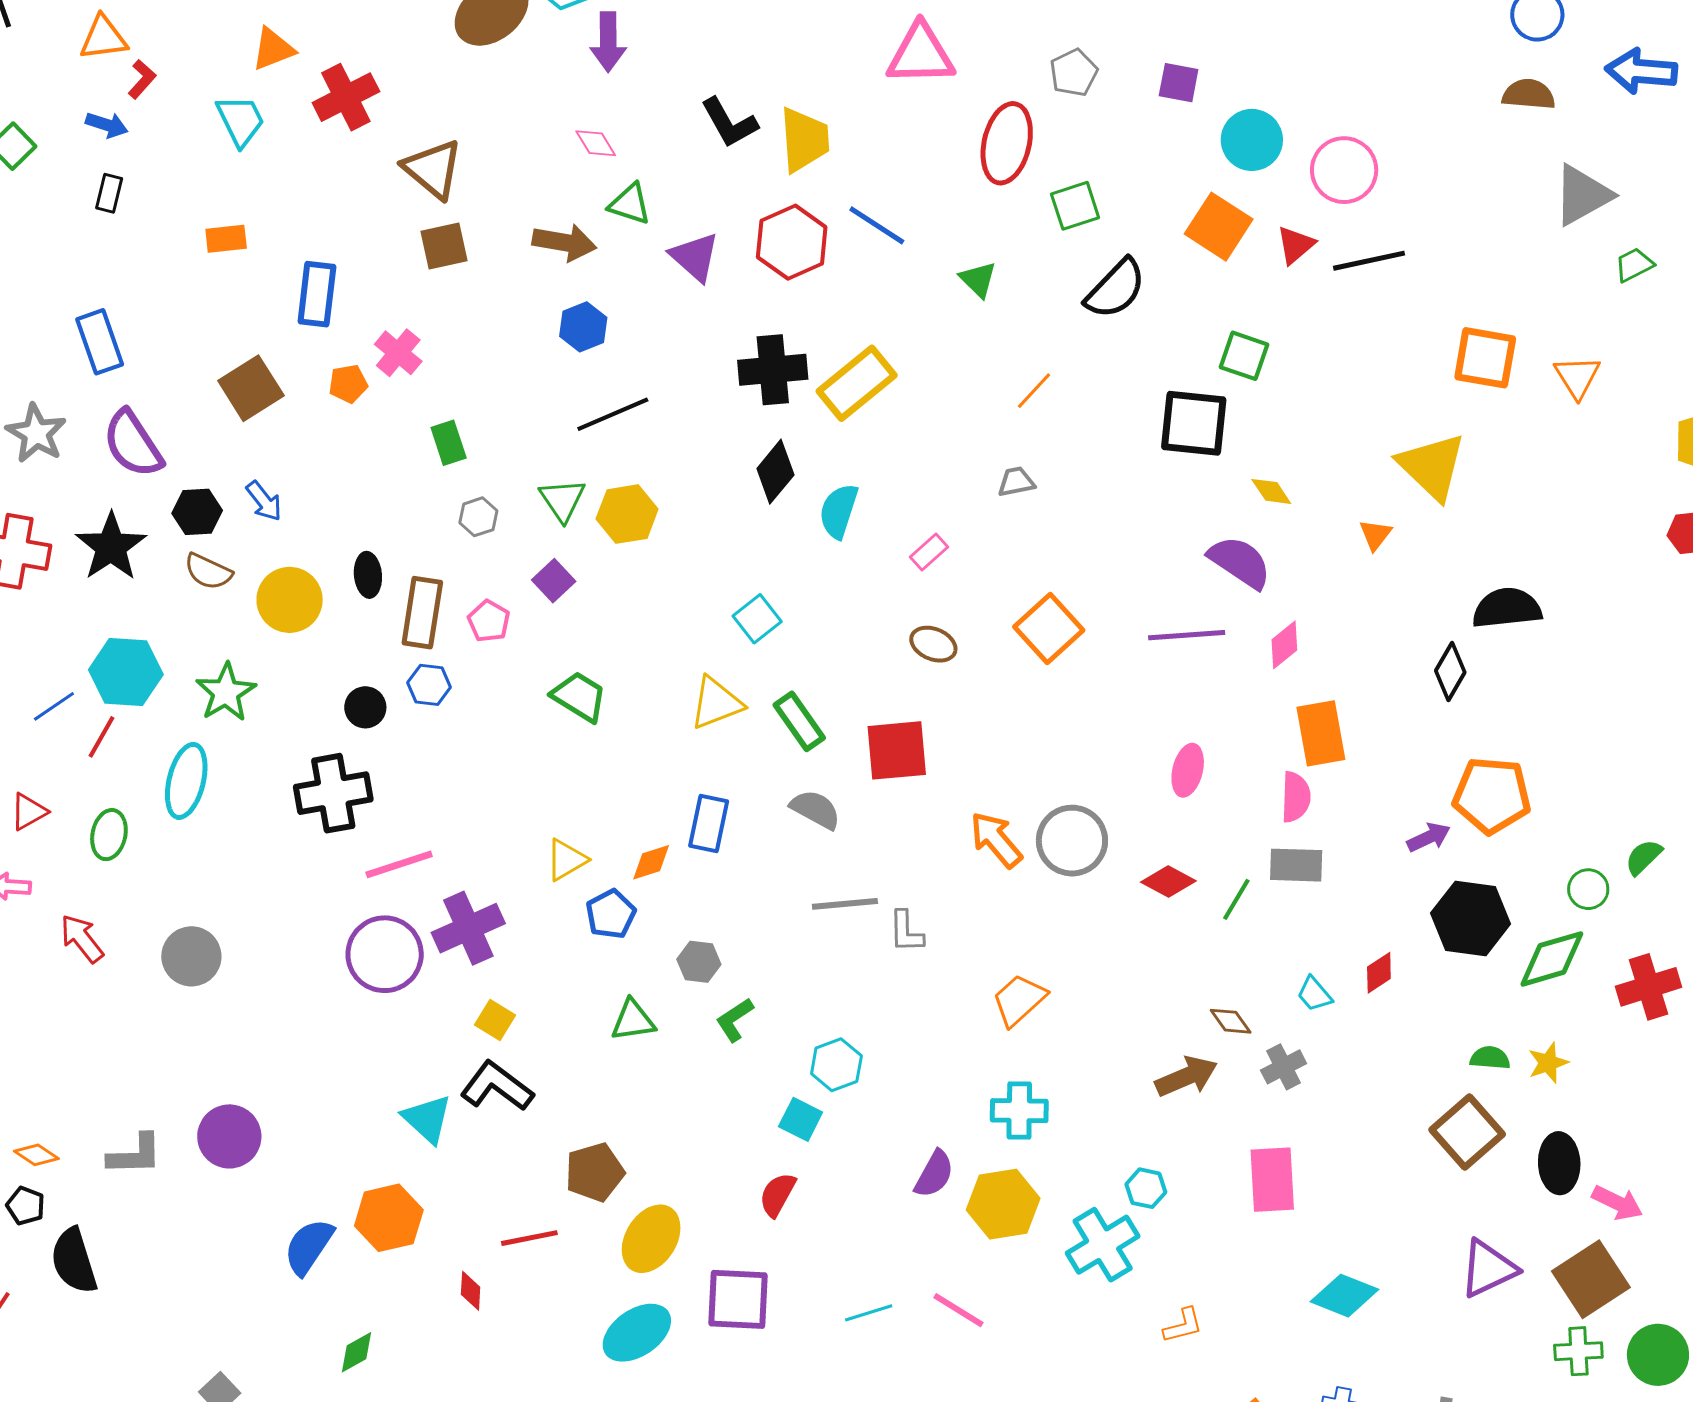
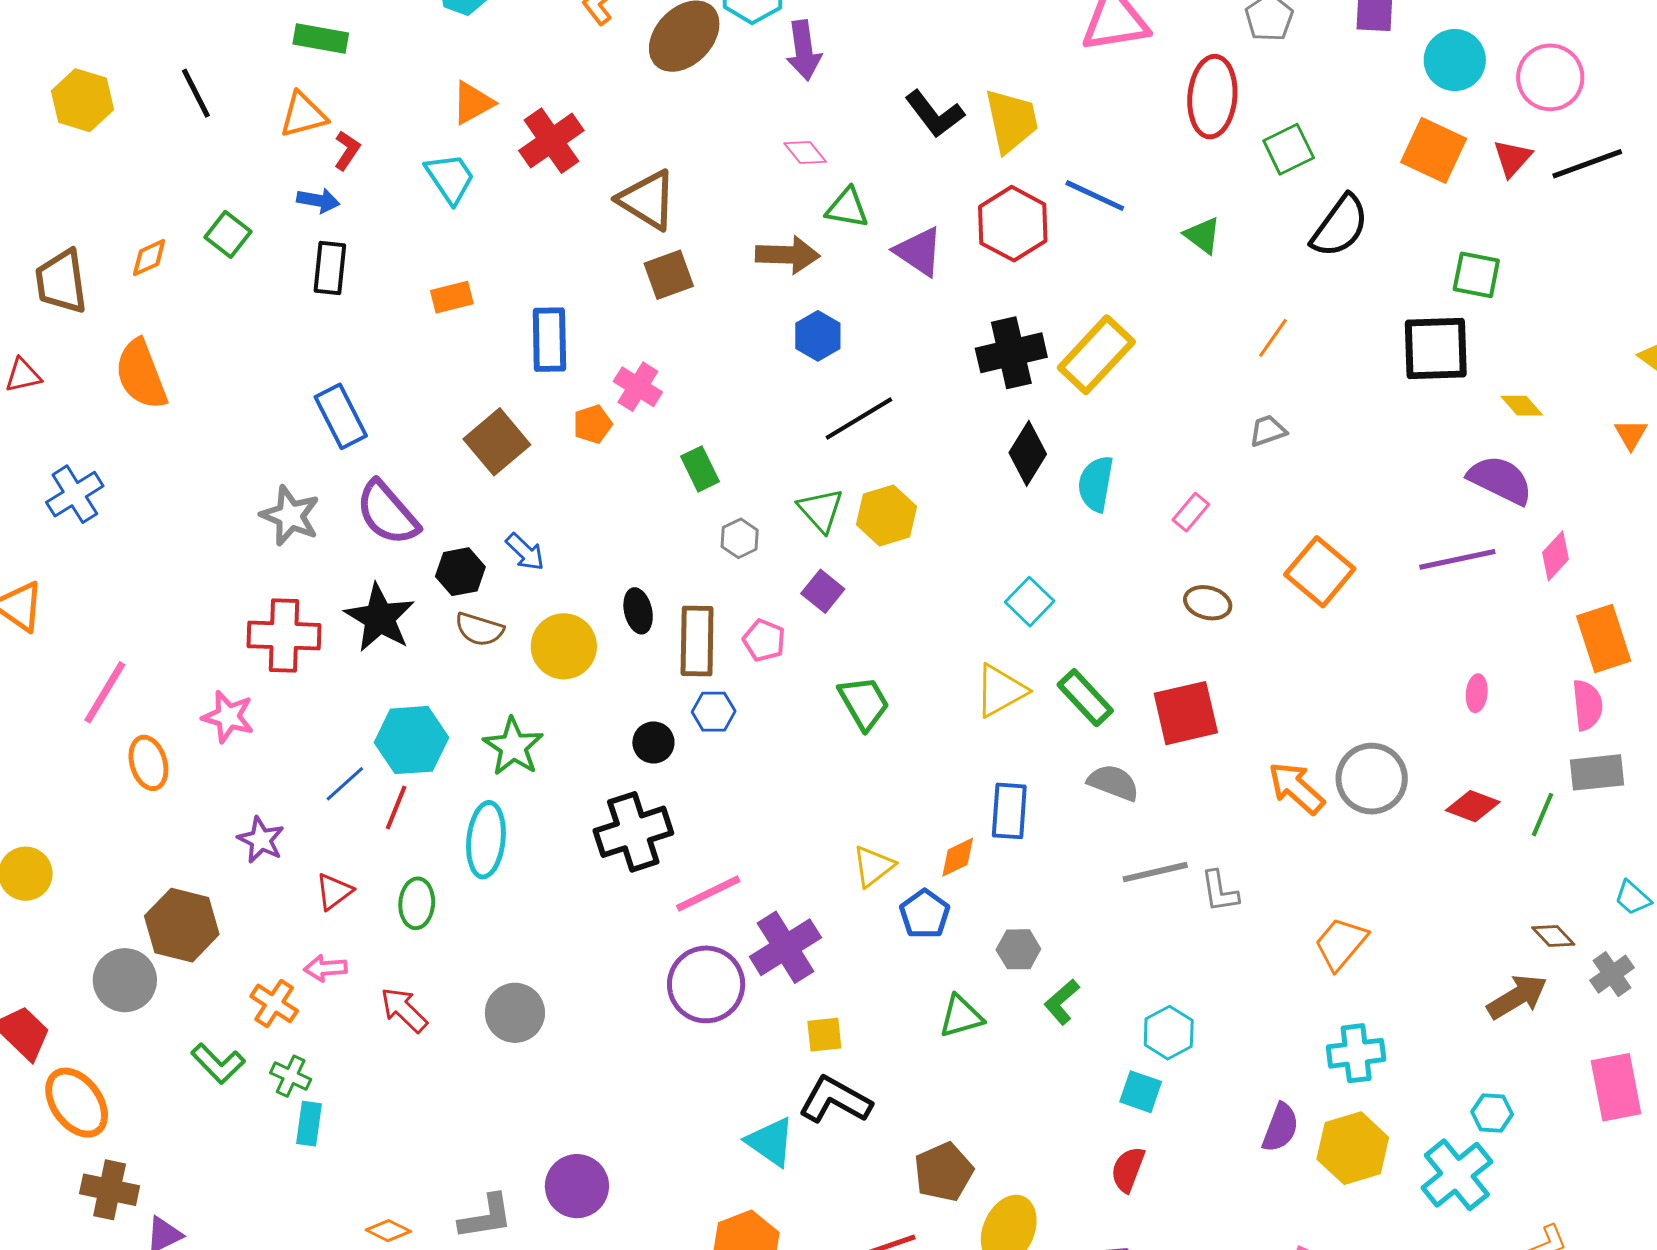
black rectangle: (109, 193) -> (330, 268), size x1.4
green trapezoid: (579, 697) -> (864, 703), turned 36
pink ellipse: (1188, 770) -> (1477, 693), size x0.7
yellow square: (495, 1020) -> (824, 1035), turned -30

